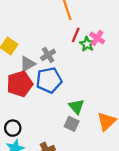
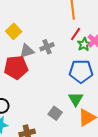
blue pentagon: (49, 80) -> (81, 71), moved
green triangle: (76, 106) -> (76, 99), moved

